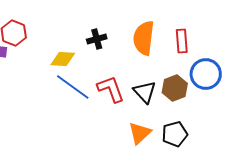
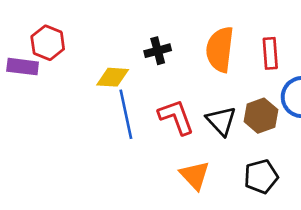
blue line: (73, 87) -> (126, 114), turned 42
orange triangle: (140, 133) -> (195, 175), moved, turned -30

